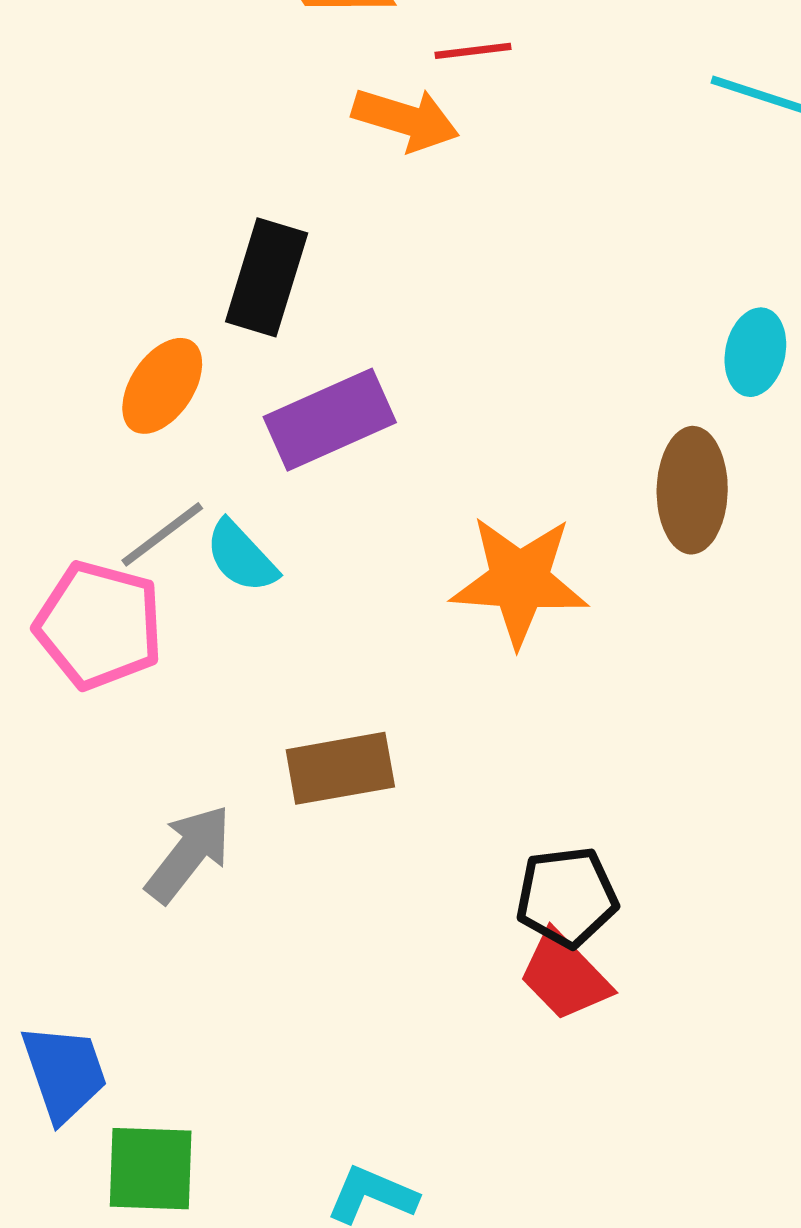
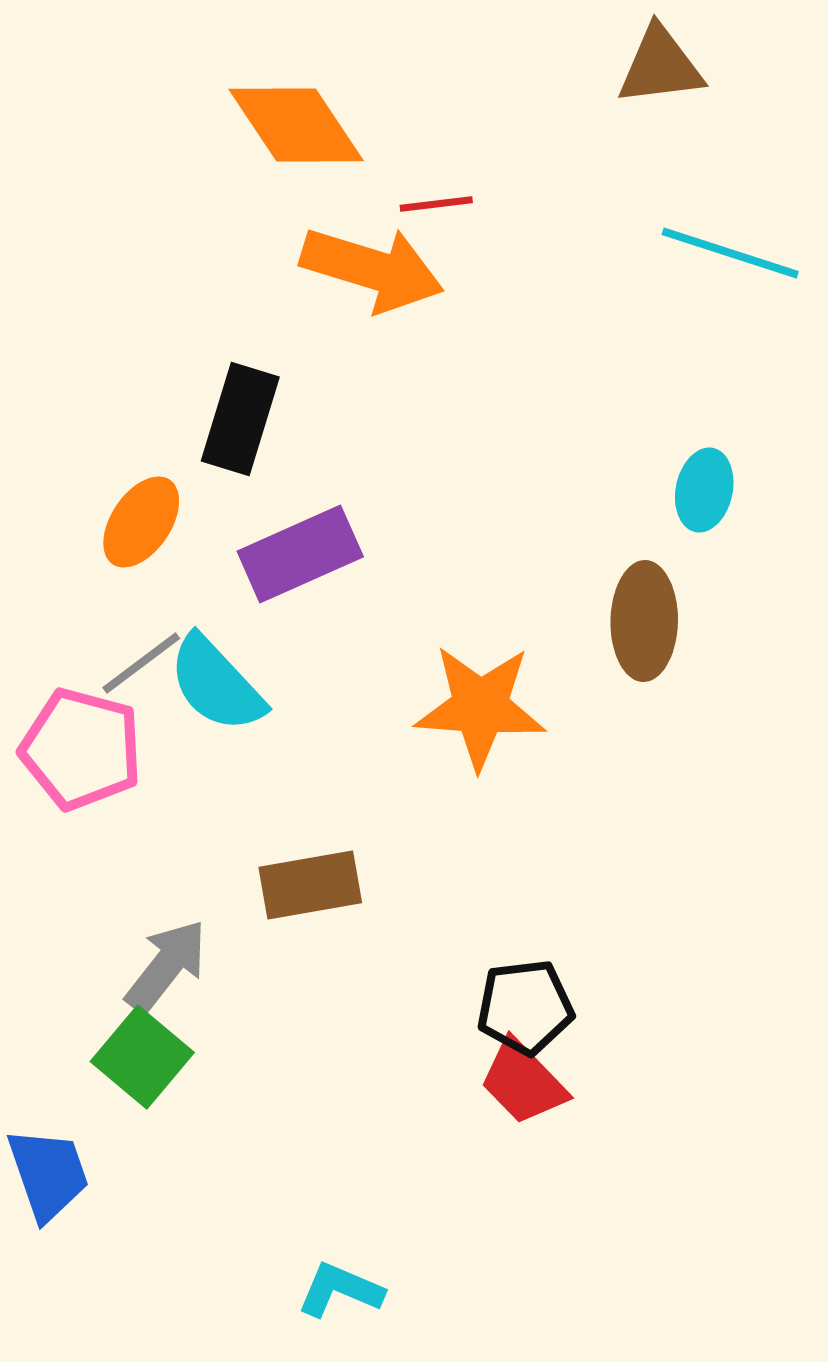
orange arrow: (406, 119) -> (372, 269), size x1.4
cyan semicircle: (241, 557) -> (216, 684), size x1.4
green square: (151, 1169) -> (142, 1057), moved, turned 38

